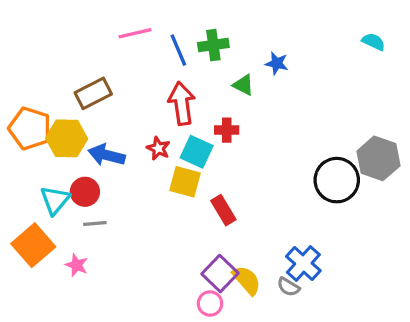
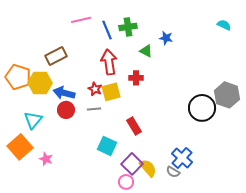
cyan square: (197, 152) -> (107, 146), moved
yellow square: (185, 182) -> (111, 92), moved, turned -30
red circle: (85, 192) -> (66, 110), moved
gray line: (95, 223) -> (94, 109), moved

